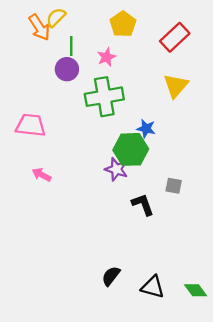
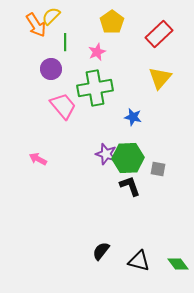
purple circle: (67, 69) -> (51, 69), moved
pink trapezoid: (31, 125) -> (63, 106), moved, turned 44
green hexagon: (131, 149) -> (128, 158), moved

